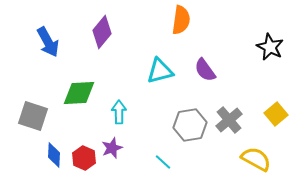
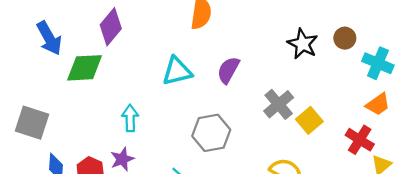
purple semicircle: (205, 70) -> (228, 70), turned 65
green diamond: (79, 93) -> (85, 68), moved
gray cross: (229, 120) -> (279, 104), moved

